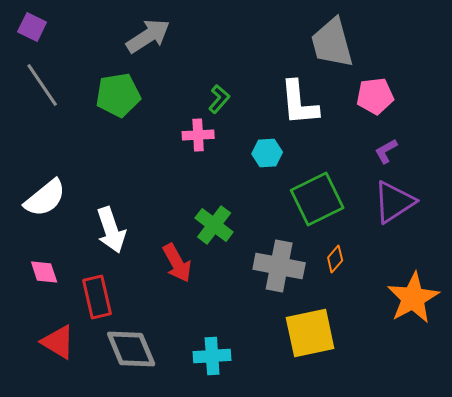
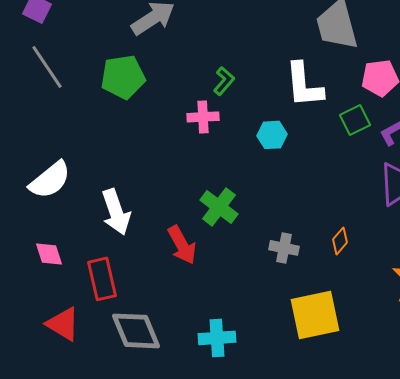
green square: (317, 199) -> (355, 120), moved, size x0.6
gray cross: (279, 266) -> (284, 248), size x0.6

